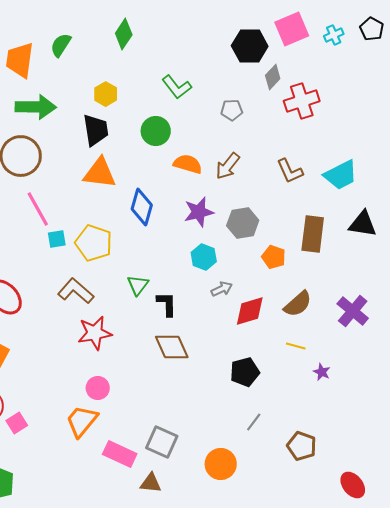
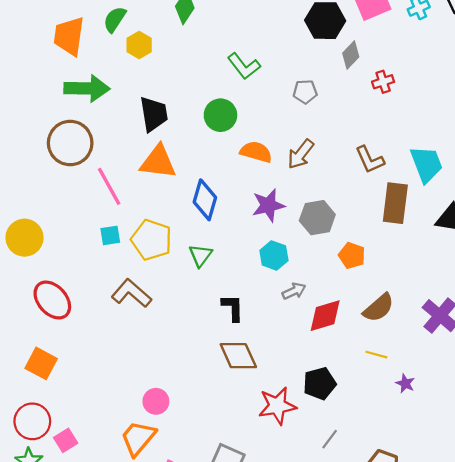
yellow hexagon: (106, 94) -> (139, 45), moved
red cross: (302, 101) -> (383, 82), size x0.6
cyan trapezoid: (341, 175) -> (426, 164), turned -84
pink line: (38, 209) -> (109, 186), moved
brown rectangle: (313, 234) -> (395, 203), moved
green triangle: (138, 285) -> (200, 255), moved
red star: (95, 333) -> (277, 406), moved

